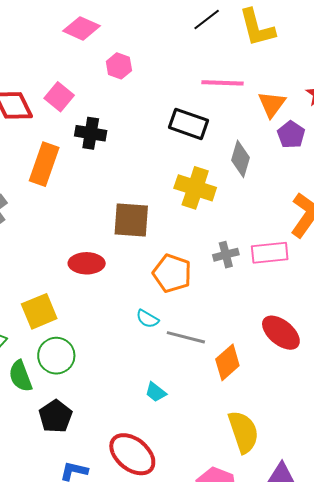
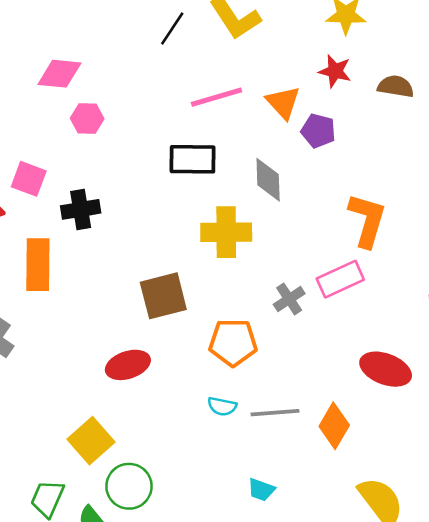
pink diamond: (81, 28) -> (59, 74), moved

